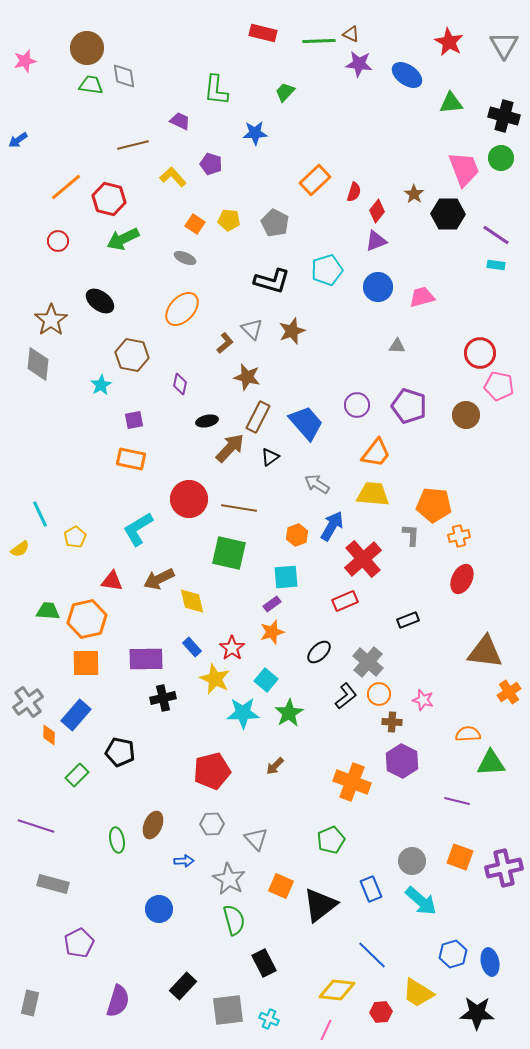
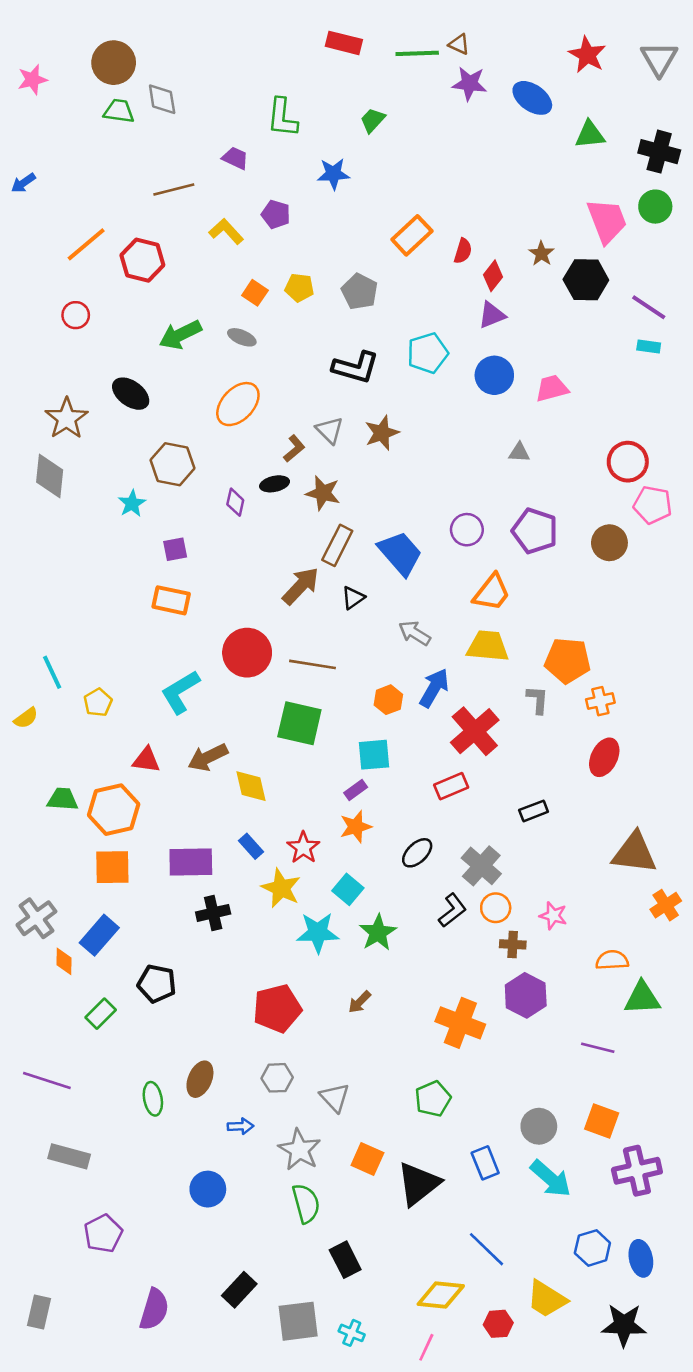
green arrow: (123, 239) -> (180, 335), moved
black ellipse: (207, 421) -> (275, 484), moved
purple cross: (504, 868) -> (637, 1171), moved

